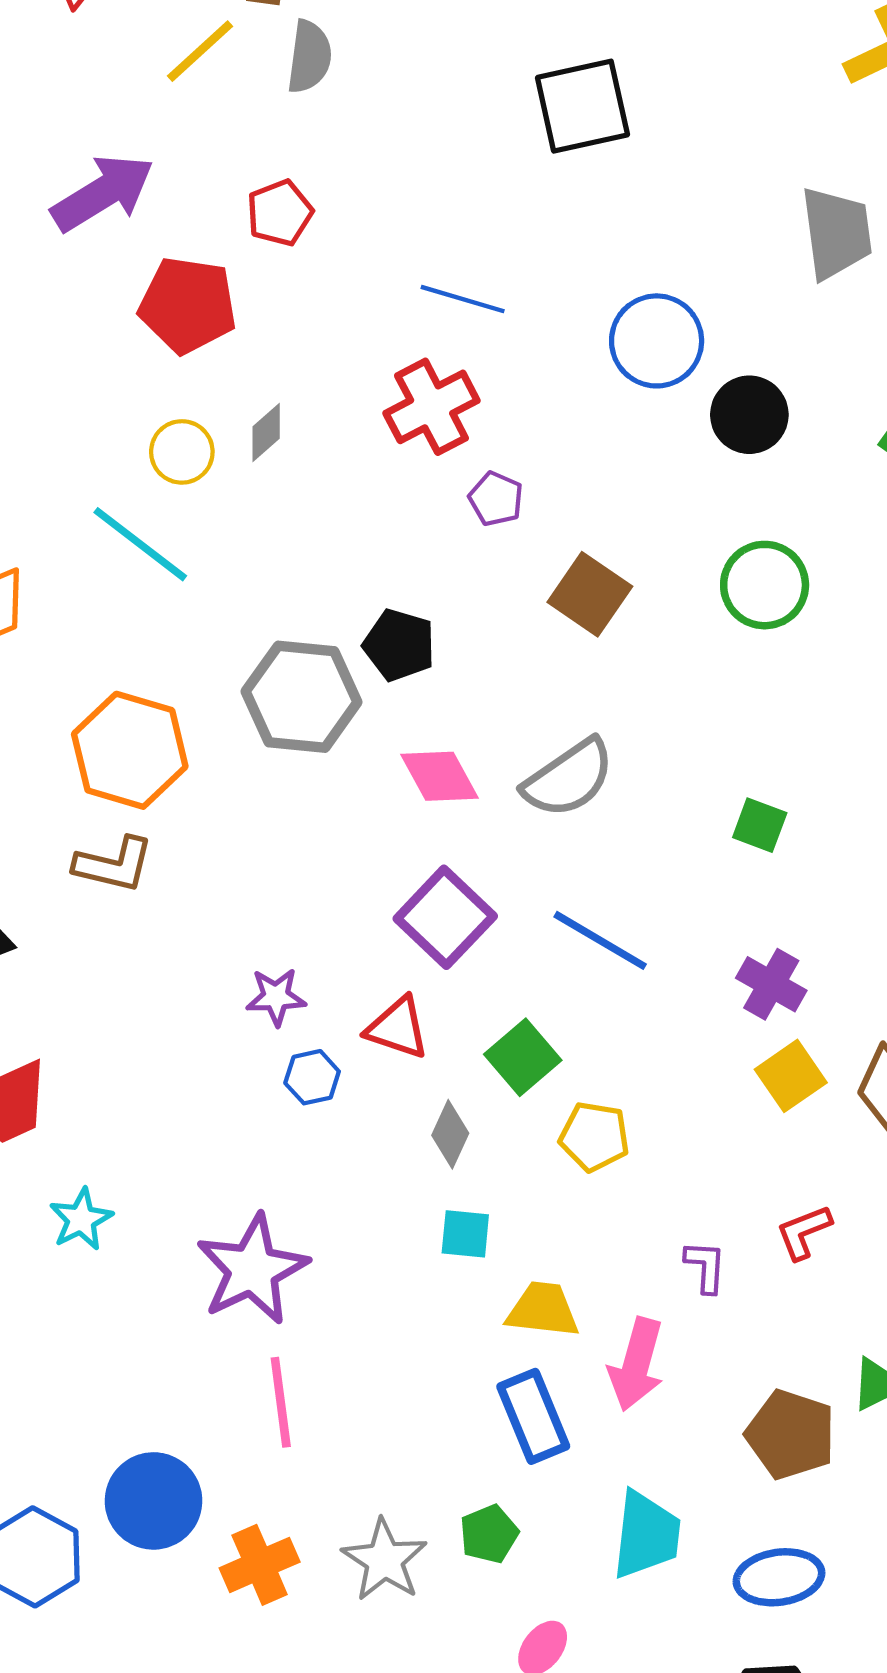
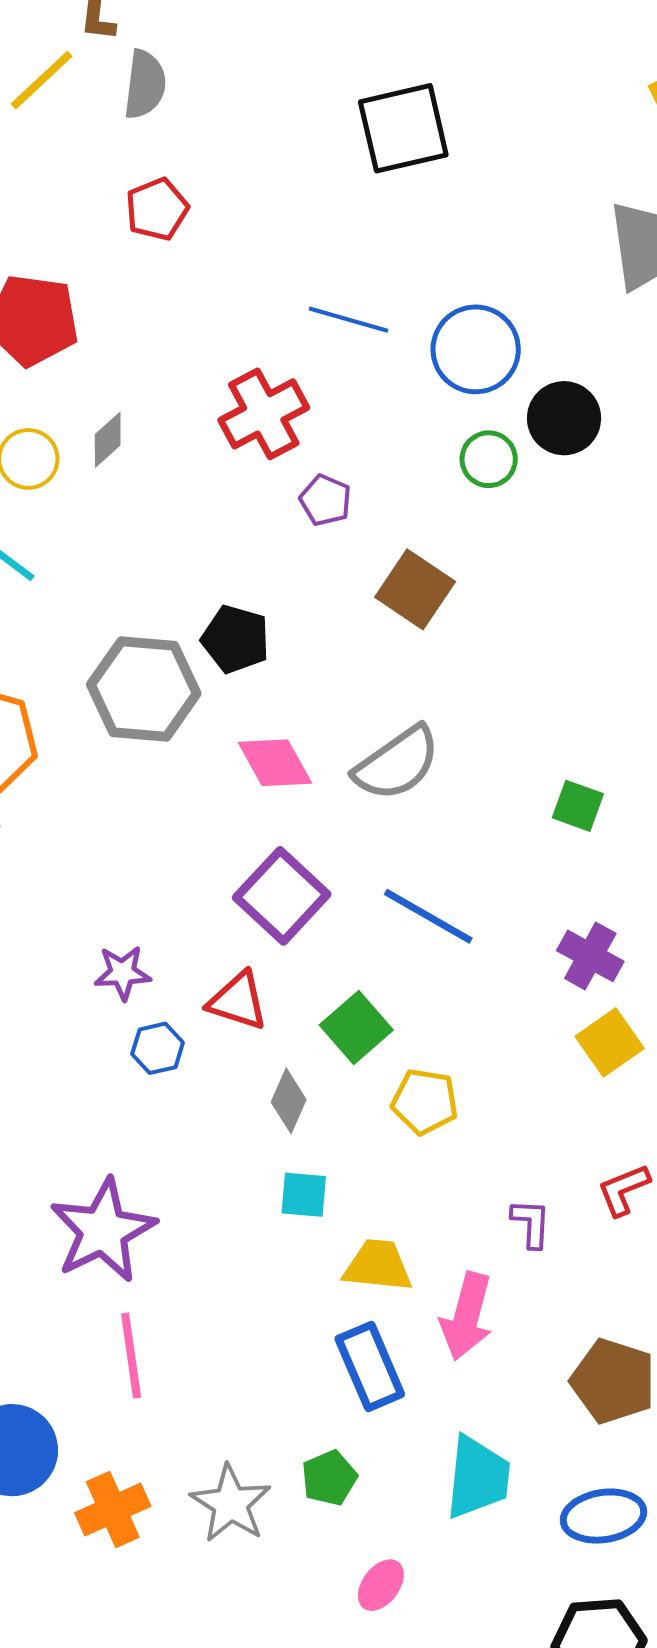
red pentagon: (280, 213) -> (157, 209), moved
blue line: (463, 299) -> (349, 320), moved
green circle: (765, 585) -> (489, 459), moved, size x0.7

